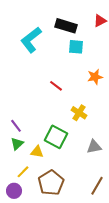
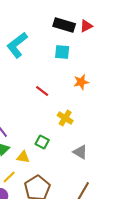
black rectangle: (66, 26) -> (64, 25), moved
green square: (56, 137) -> (42, 142), size x0.6
gray triangle: (94, 147) -> (80, 152), turned 42

